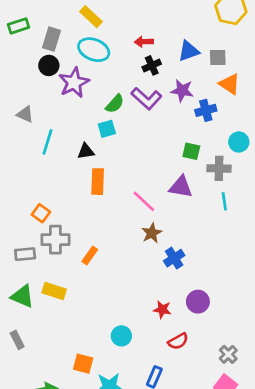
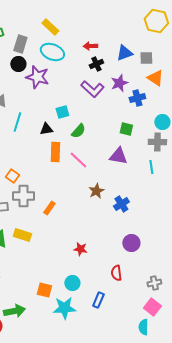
purple star: (74, 83) -> (37, 77), turned -30
purple star: (182, 91) -> (119, 83), turned -30
green semicircle: (115, 104) -> (78, 131), moved
gray cross: (219, 168) -> (157, 142), moved
pink line: (144, 201) -> (78, 160), moved
blue cross: (174, 258) -> (121, 204), moved
red star: (162, 310) -> (80, 249), moved
cyan circle: (121, 336) -> (72, 283), moved
red semicircle: (178, 341) -> (116, 273), turned 112
gray cross: (228, 354) -> (154, 283), turned 32

